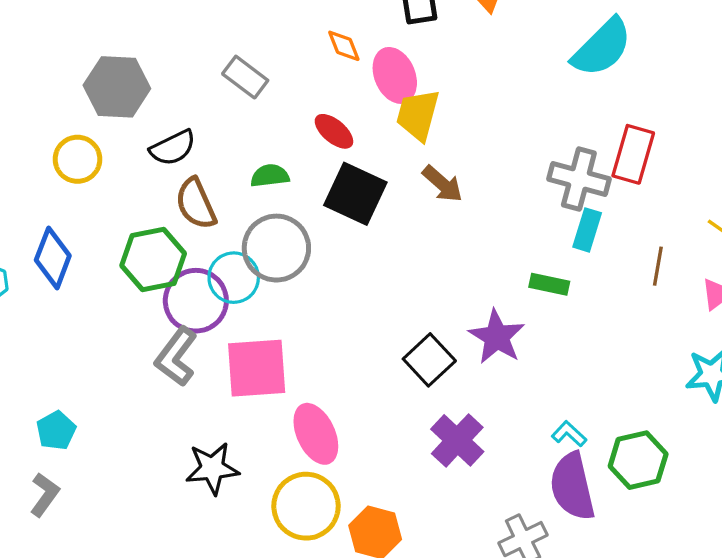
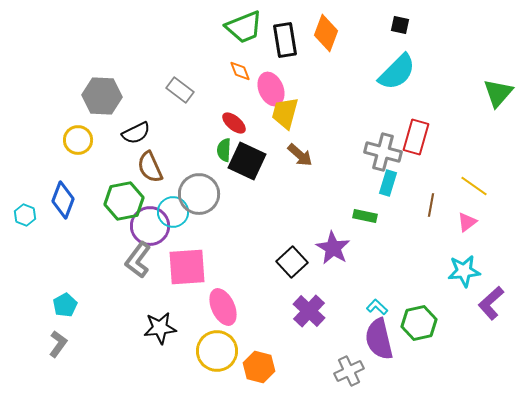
green semicircle: (270, 176) -> (224, 150), moved, turned -80

